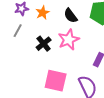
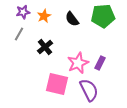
pink star: (69, 40) -> (78, 63), moved

